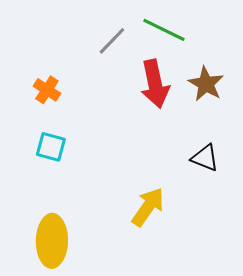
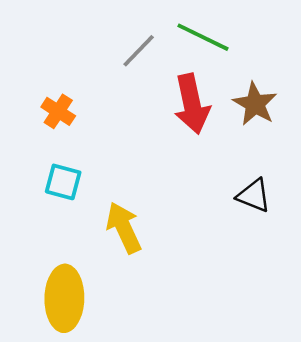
yellow arrow: (148, 207) -> (124, 228), moved, turned -60

